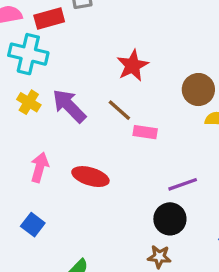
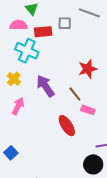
yellow cross: (29, 102) -> (14, 79), moved
pink arrow: (40, 167) -> (18, 106), moved
red ellipse: (90, 177) -> (67, 126), moved, turned 30

